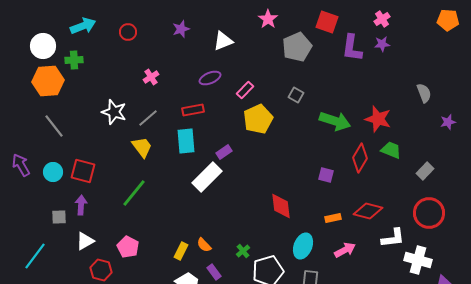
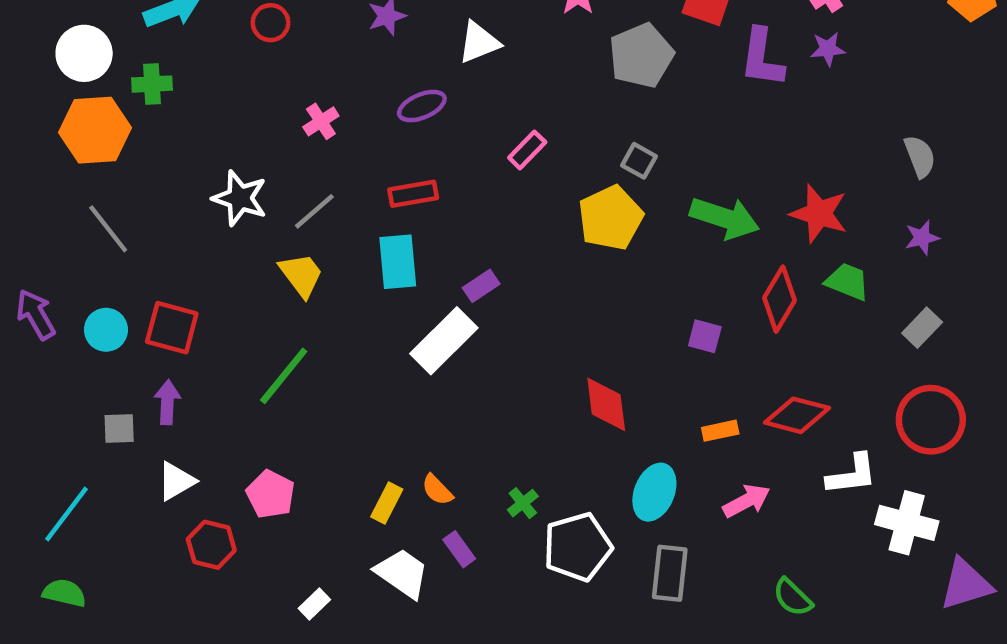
purple ellipse: (210, 78) -> (422, 106), moved
yellow pentagon: (258, 119) -> (611, 218), moved
purple star: (448, 122) -> (922, 238), moved

